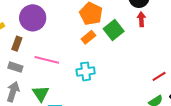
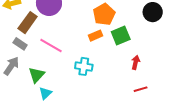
red arrow: (141, 19) -> (136, 62), moved
brown rectangle: (17, 44) -> (28, 23), size x1.5
red line: (159, 76) -> (141, 89), moved

